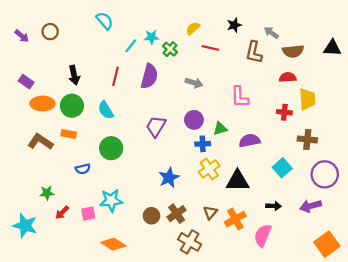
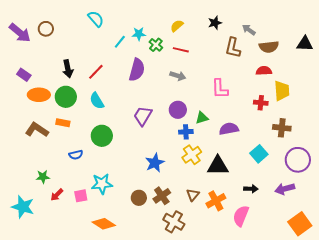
purple arrow: (22, 36) -> (20, 33), size x1.6
red line: (210, 48) -> (181, 50), moved
red line: (116, 76) -> (96, 72), moved, turned 30

